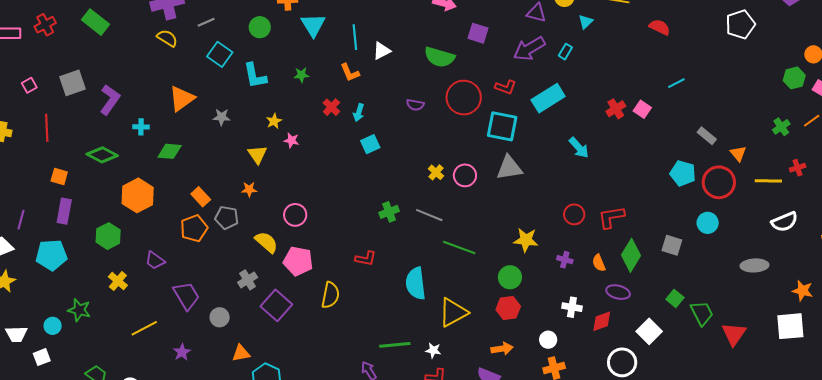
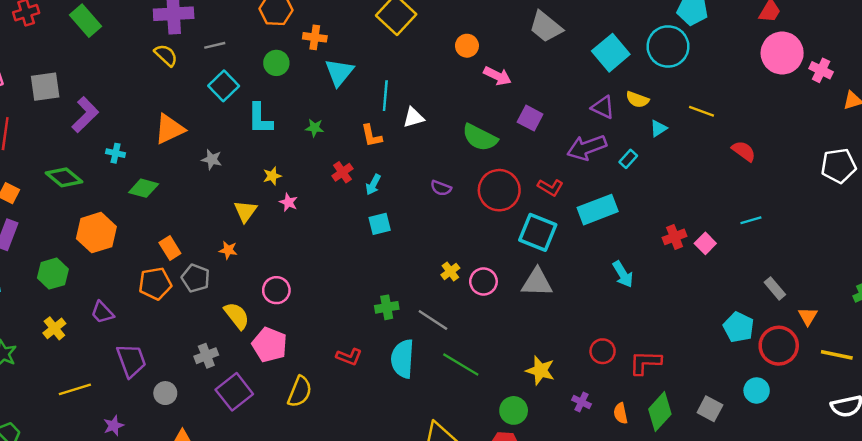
cyan semicircle: (416, 283) -> (403, 359), moved

